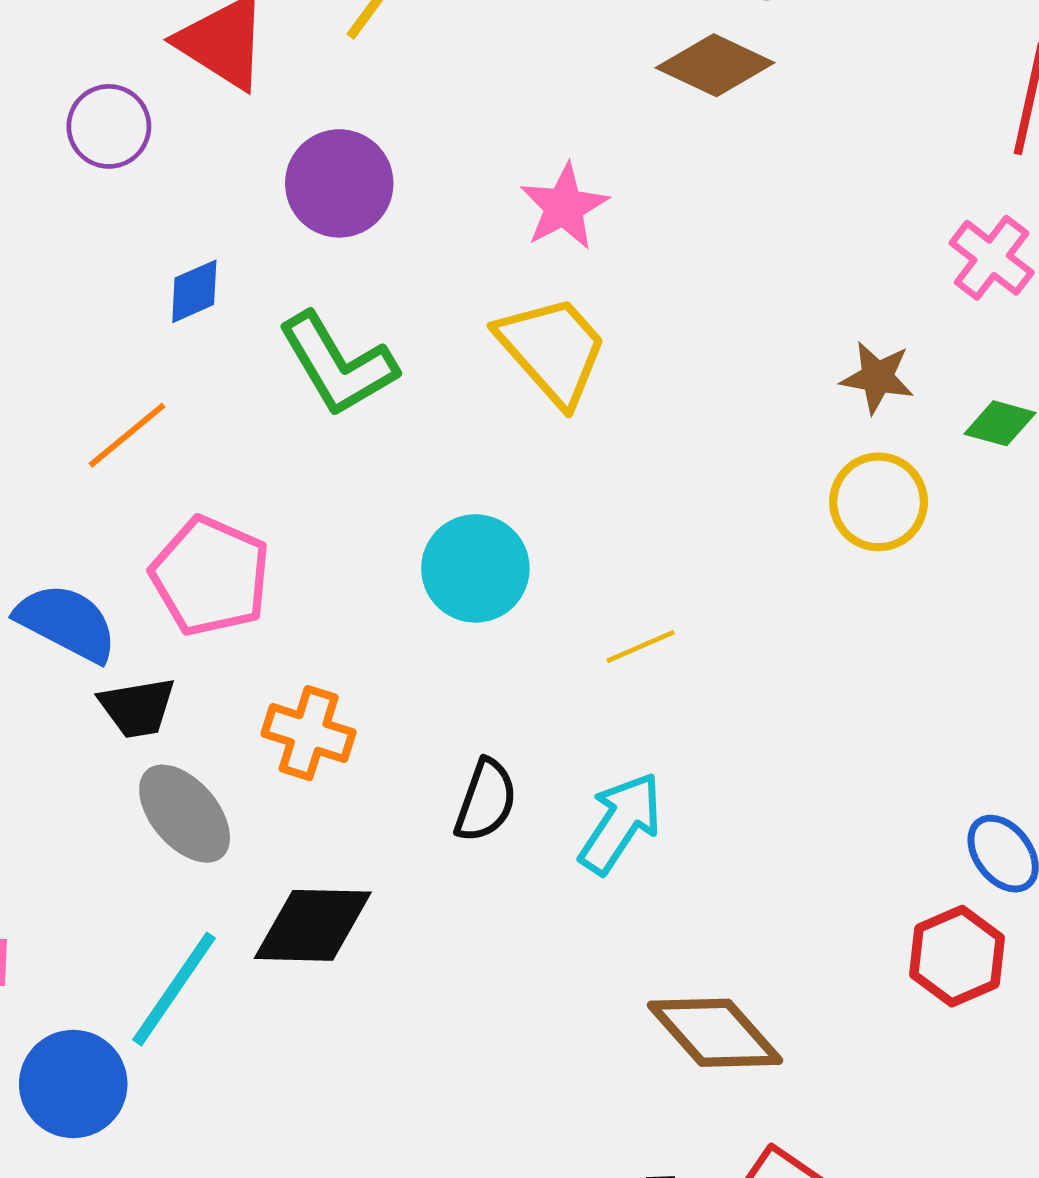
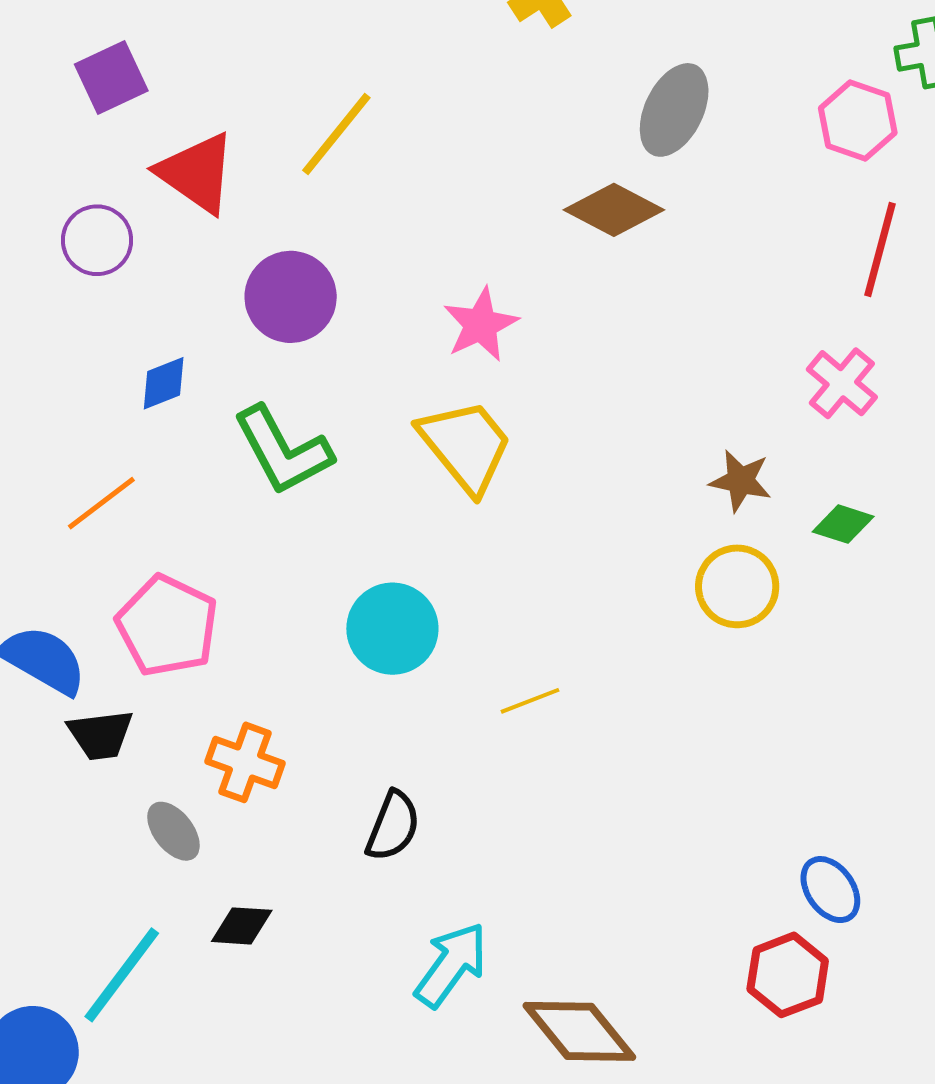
gray ellipse: (185, 814) -> (173, 831), moved, size x0.7
cyan arrow: (620, 823) -> (451, 965), moved
black diamond: (313, 925) -> (242, 926), size x0.6

